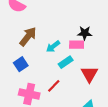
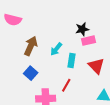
pink rectangle: (77, 45) -> (88, 41), moved
cyan rectangle: (66, 62) -> (72, 61), turned -32

